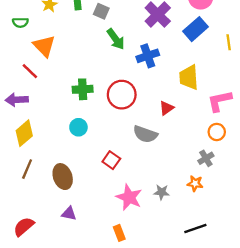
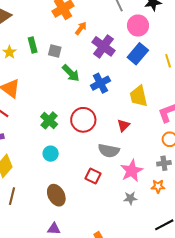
green cross: (83, 89) -> (49, 120), turned -36
gray cross: (206, 158) -> (164, 163), turned 32
red square: (111, 160) -> (93, 176), moved
brown ellipse: (63, 177) -> (56, 195), moved
pink star: (129, 197) -> (132, 171), moved, turned 30

